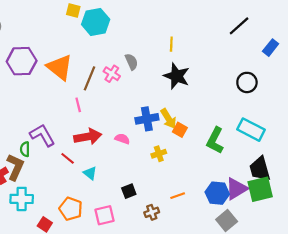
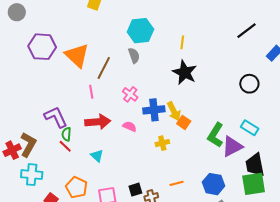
cyan hexagon: (96, 22) -> (140, 31), moved
gray semicircle: (131, 62) -> (134, 55), moved
pink cross: (112, 74) -> (130, 94), moved
cyan rectangle: (251, 130) -> (250, 128), size x0.7
green semicircle: (25, 149) -> (66, 134), moved
red line: (68, 158) -> (65, 146), moved
purple triangle: (236, 189) -> (232, 146), moved
black square: (129, 191) -> (135, 190), moved

